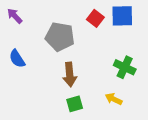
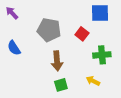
red square: (95, 18) -> (82, 34), moved
green cross: (125, 67) -> (102, 55), turned -30

